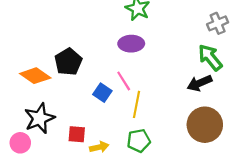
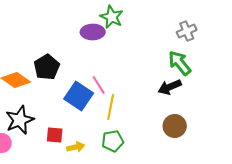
purple ellipse: (131, 44) -> (93, 32), moved
blue square: (102, 93) -> (79, 96), size x1.6
brown circle: (205, 125) -> (175, 126), size x0.7

